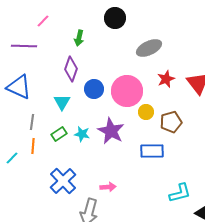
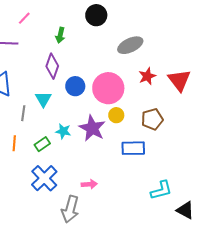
yellow circle: (146, 112) -> (116, 115), moved
gray line: (32, 122) -> (23, 113), moved
green rectangle: (59, 134) -> (42, 144), moved

